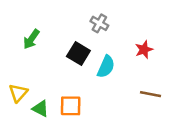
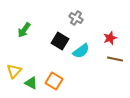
cyan semicircle: (106, 67) -> (81, 51), turned 30
brown line: (150, 94) -> (115, 59), moved
orange square: (71, 106) -> (54, 81), turned 30

